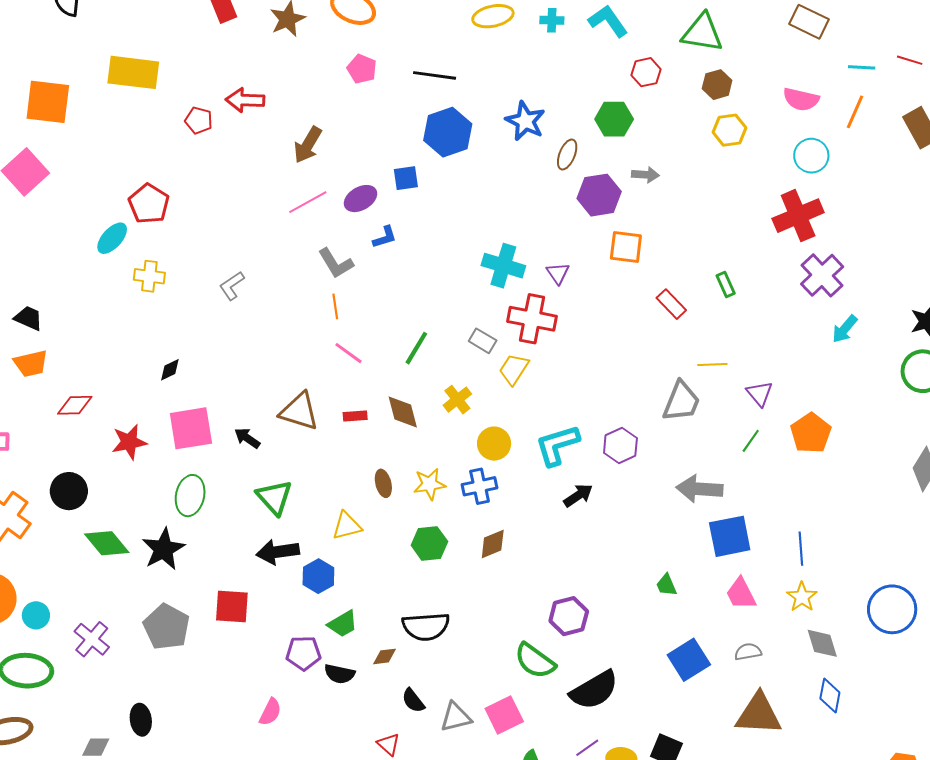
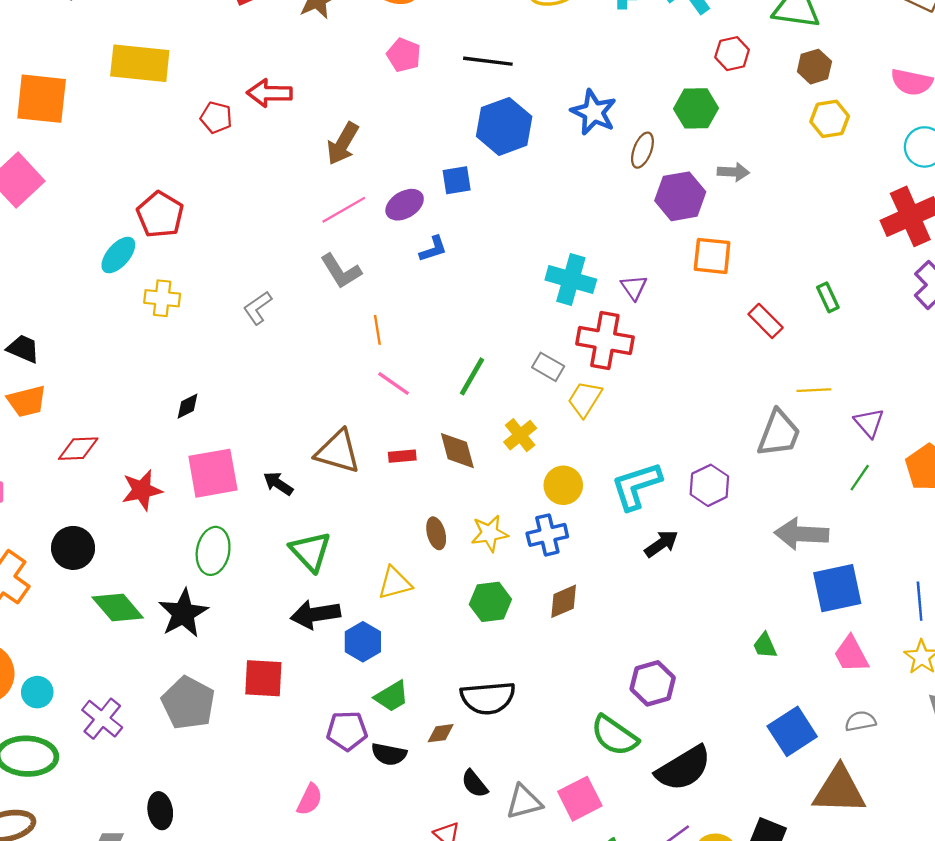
gray L-shape: (336, 263) -> (341, 271), moved
brown triangle: (759, 714) -> (839, 790), moved

